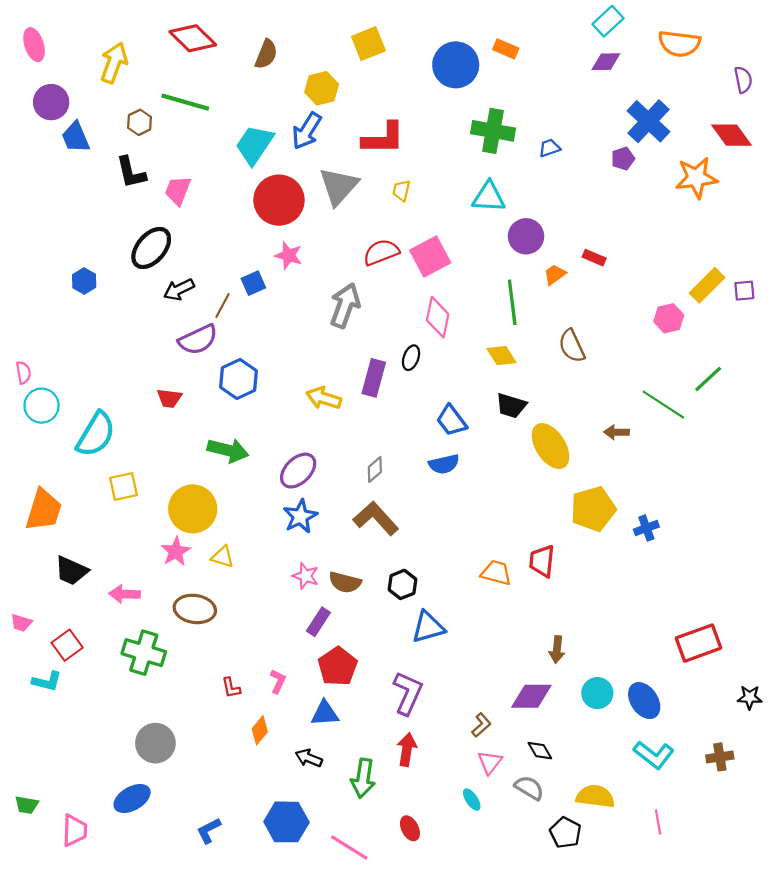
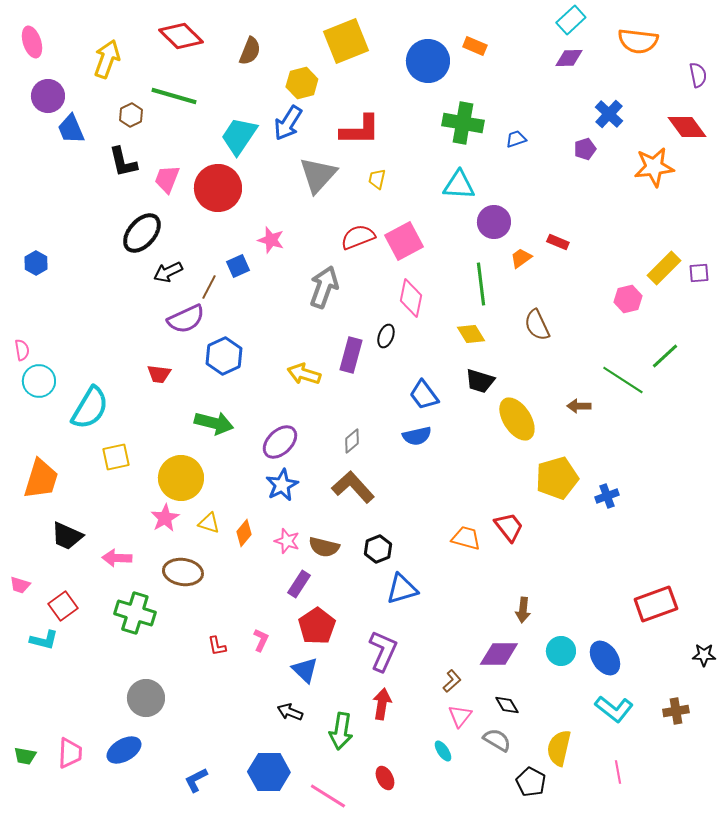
yellow square: (368, 44) -> (346, 41), size x1.4
blue cross: (648, 121) -> (609, 114), size x0.7
red circle: (279, 200) -> (218, 188), moved
blue hexagon: (84, 281) -> (36, 263), moved
red trapezoid: (542, 561) -> (509, 527), turned 136
blue triangle: (325, 713) -> (305, 670), turned 48
orange diamond: (260, 730) -> (244, 533), moved
yellow semicircle: (595, 796) -> (559, 748), turned -84
pink trapezoid: (75, 830) -> (70, 753), moved

